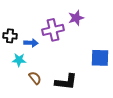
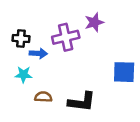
black cross: (10, 36) -> (21, 38), moved
brown semicircle: (35, 78) -> (43, 97), turned -48

